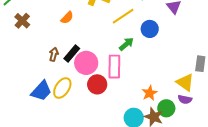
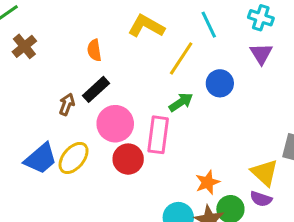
yellow line: (123, 16) -> (181, 58), turned -30
orange semicircle: (67, 18) -> (94, 50), turned 120
black rectangle: (72, 54) -> (96, 89), moved

